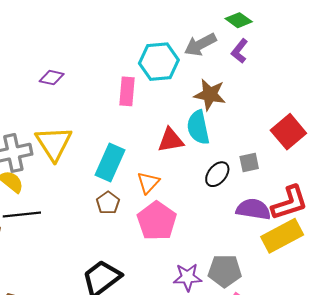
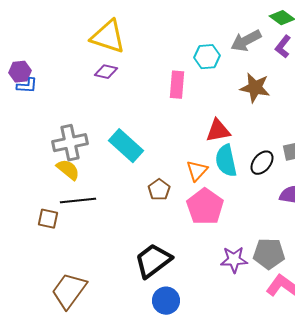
cyan hexagon: (159, 62) -> (207, 57), size x0.7
cyan semicircle: (198, 127) -> (226, 161), moved
yellow triangle: (54, 143) -> (108, 37), moved, turned -39
cyan rectangle: (110, 162) -> (126, 146), moved, turned -72

